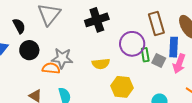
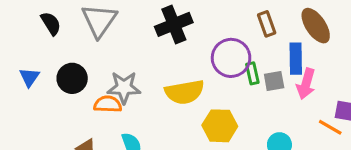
brown rectangle: (156, 24) -> (267, 24), size x0.7
black semicircle: (19, 26) -> (51, 23), moved
gray square: (159, 60) -> (274, 81), turned -32
yellow semicircle: (101, 64) -> (184, 92), size x1.4

